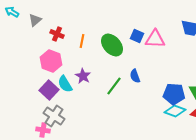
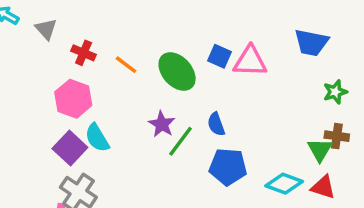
gray triangle: (35, 20) -> (46, 29), turned -32
orange line: (82, 41) -> (126, 65), turned -64
purple star: (83, 76) -> (162, 124), moved
blue pentagon: (174, 94) -> (228, 167), moved

